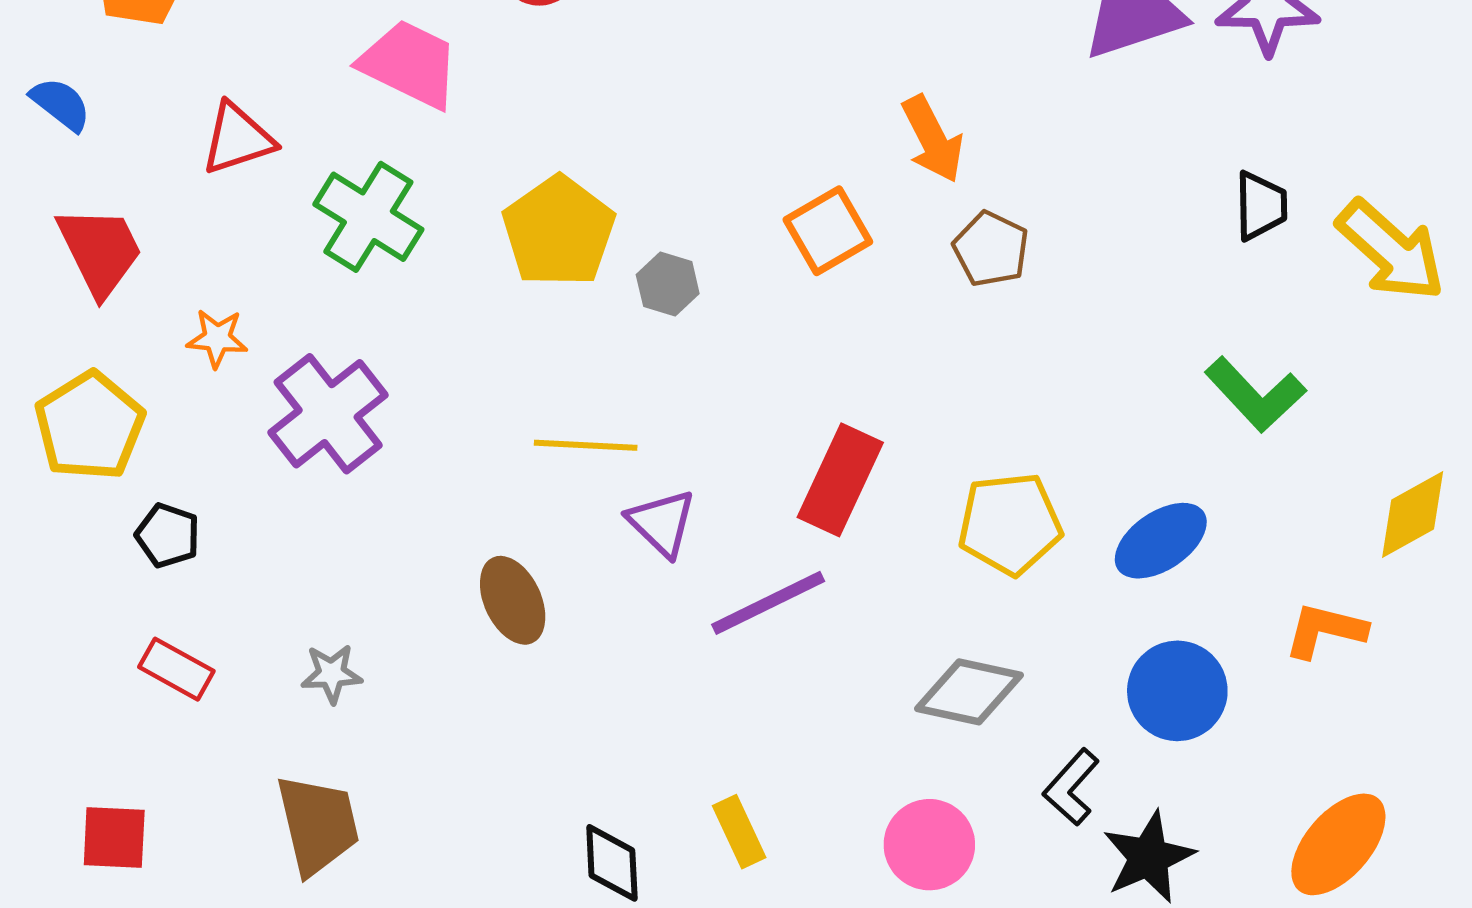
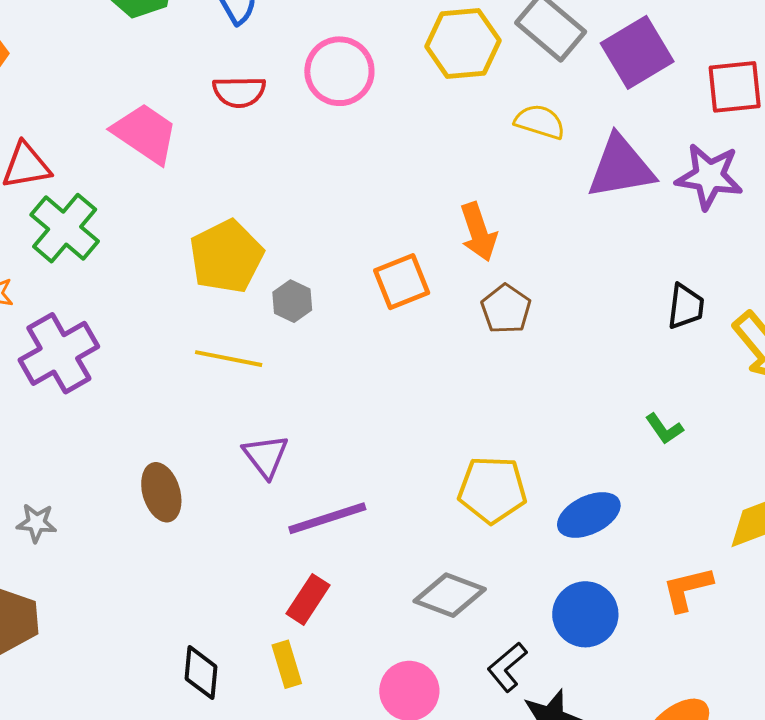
green cross: (368, 217) -> (65, 228), moved
green L-shape: (1255, 394) -> (664, 429), size x0.6
yellow line: (586, 445) -> (229, 359), moved
red rectangle: (840, 480) -> (308, 599), moved, size x0.7
orange L-shape: (1325, 630) -> (687, 589), turned -36

